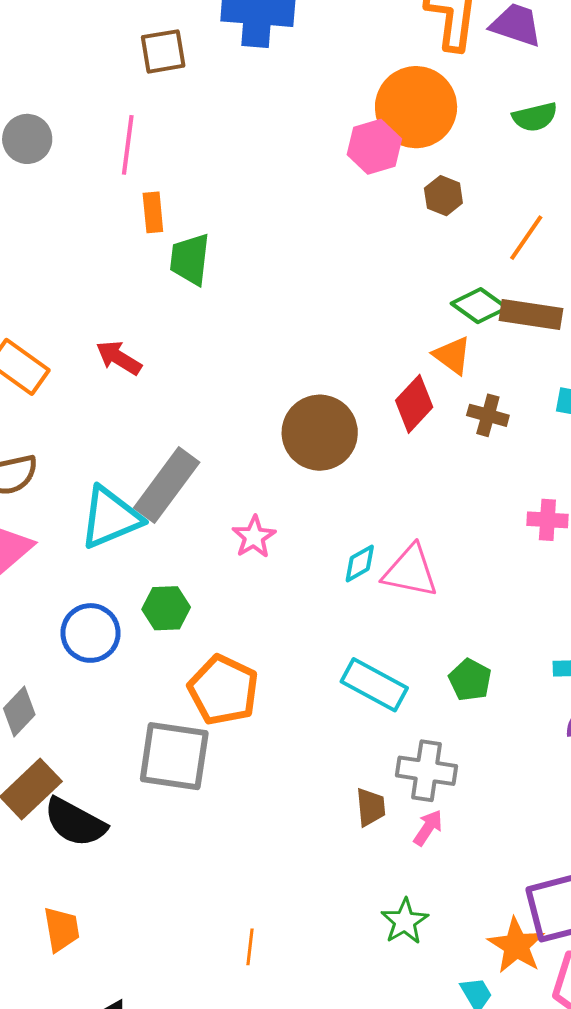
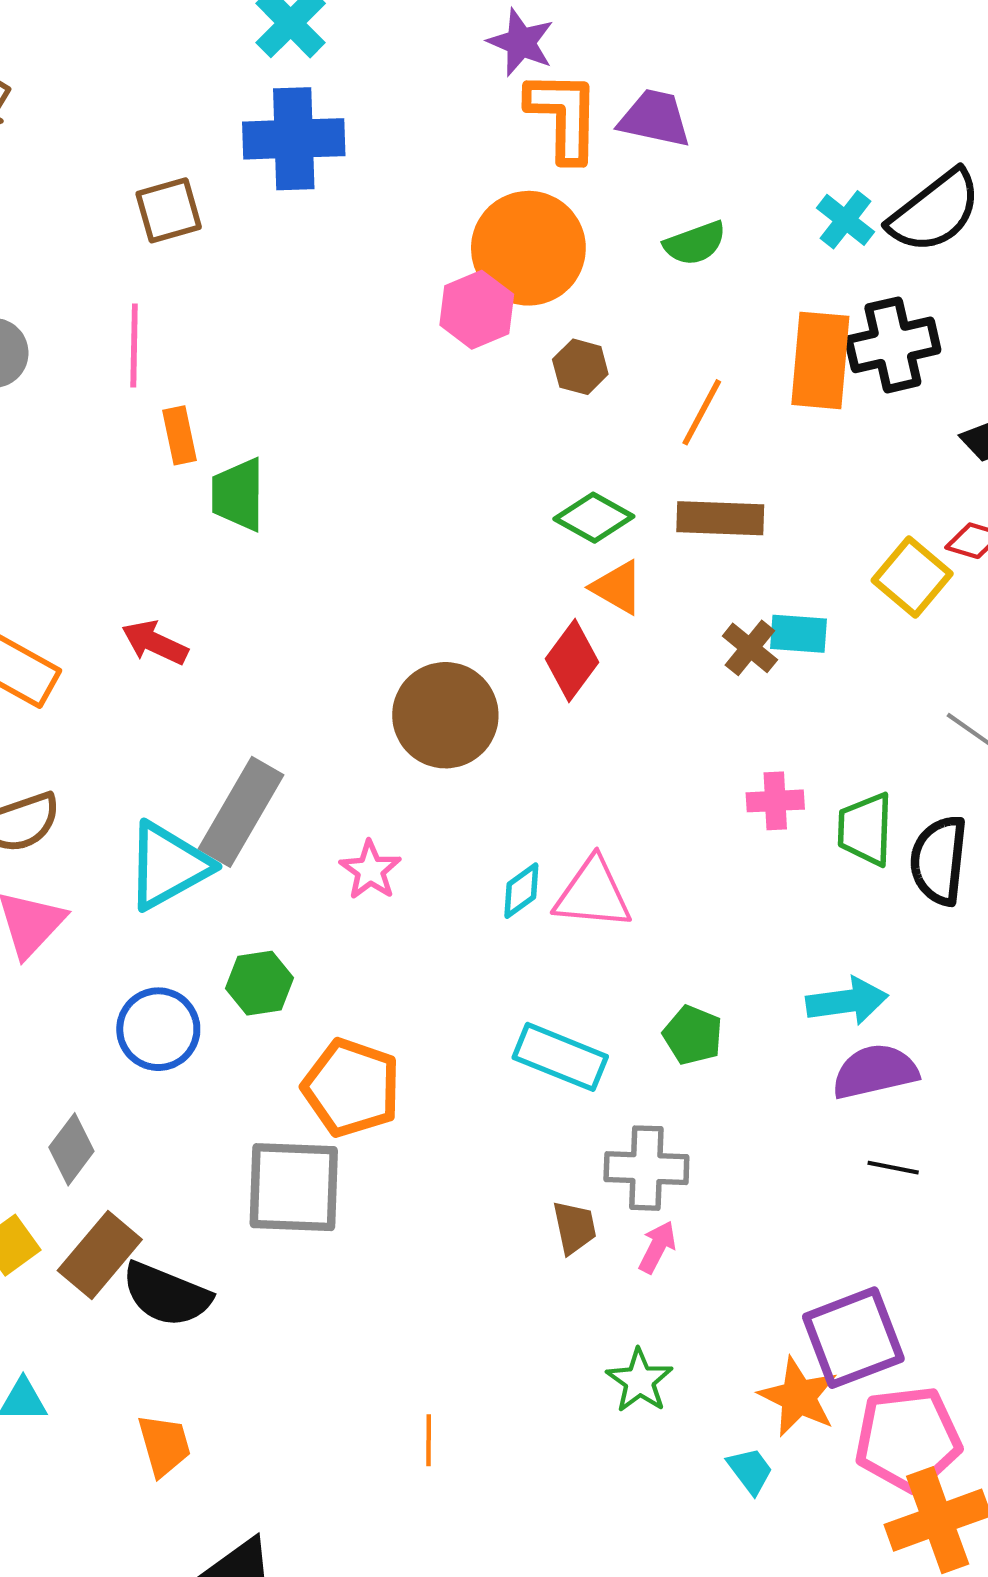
green diamond: (479, 306) -> (594, 518), moved
brown cross: (488, 415) -> (750, 648), moved, turned 30

